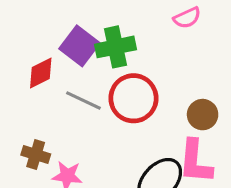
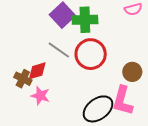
red diamond: (41, 73) -> (37, 71), moved

